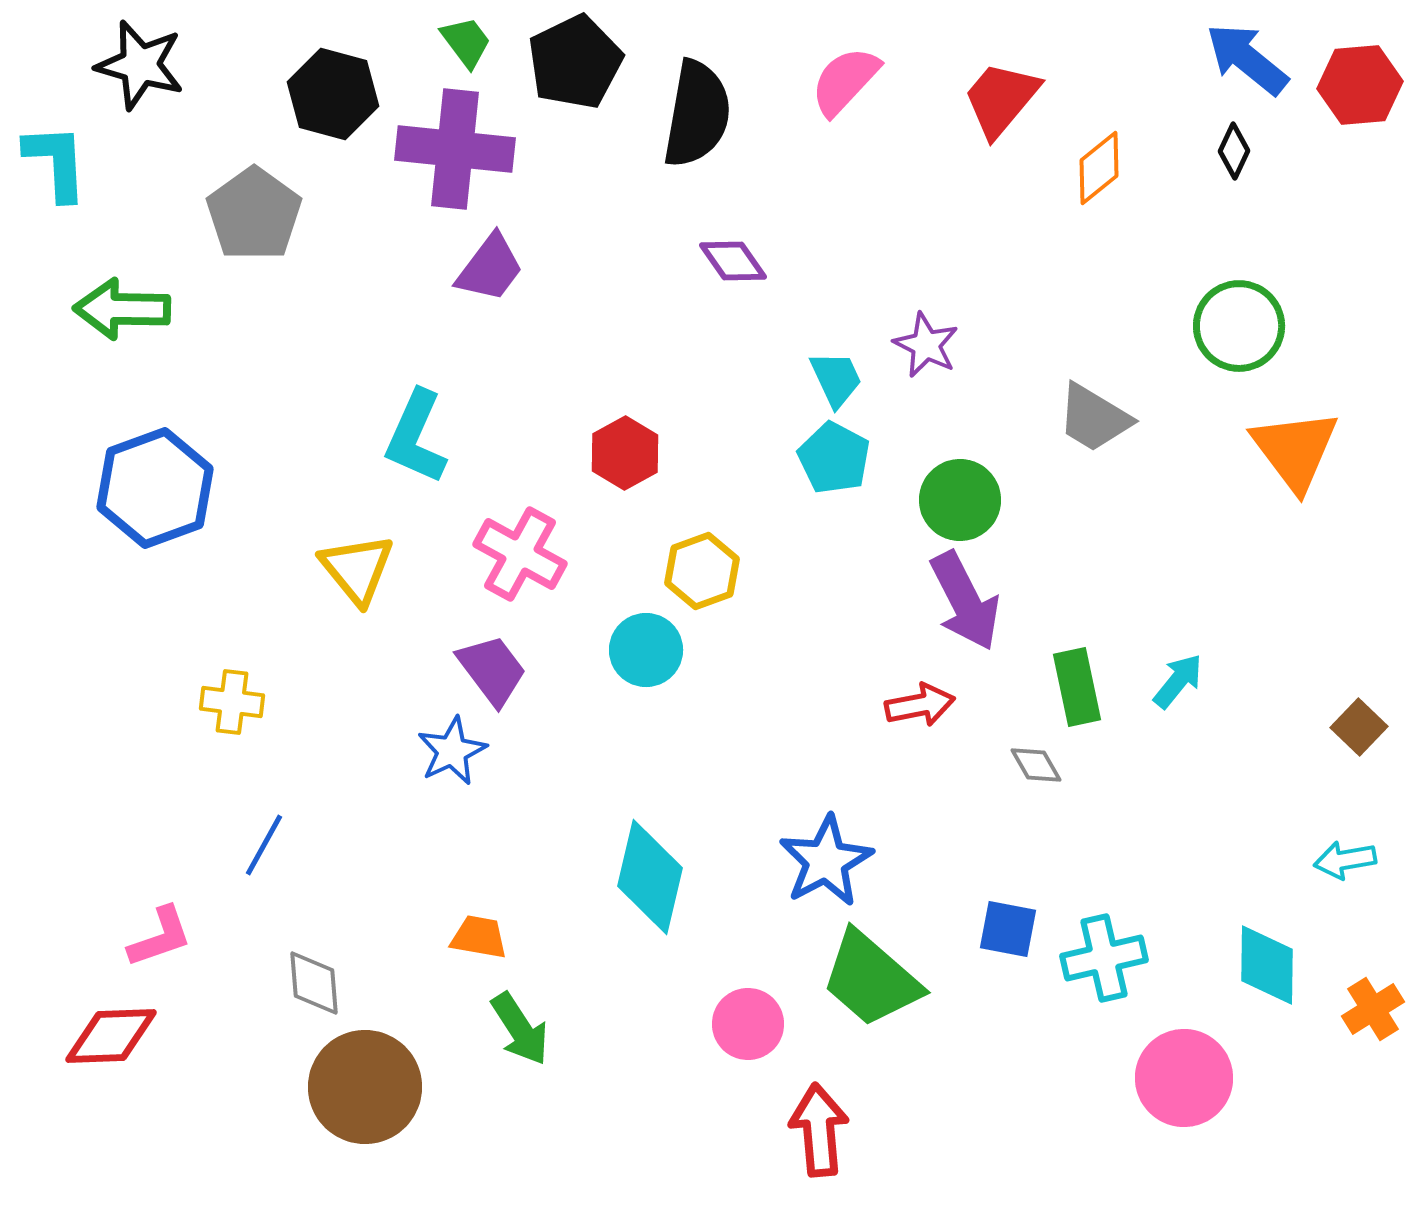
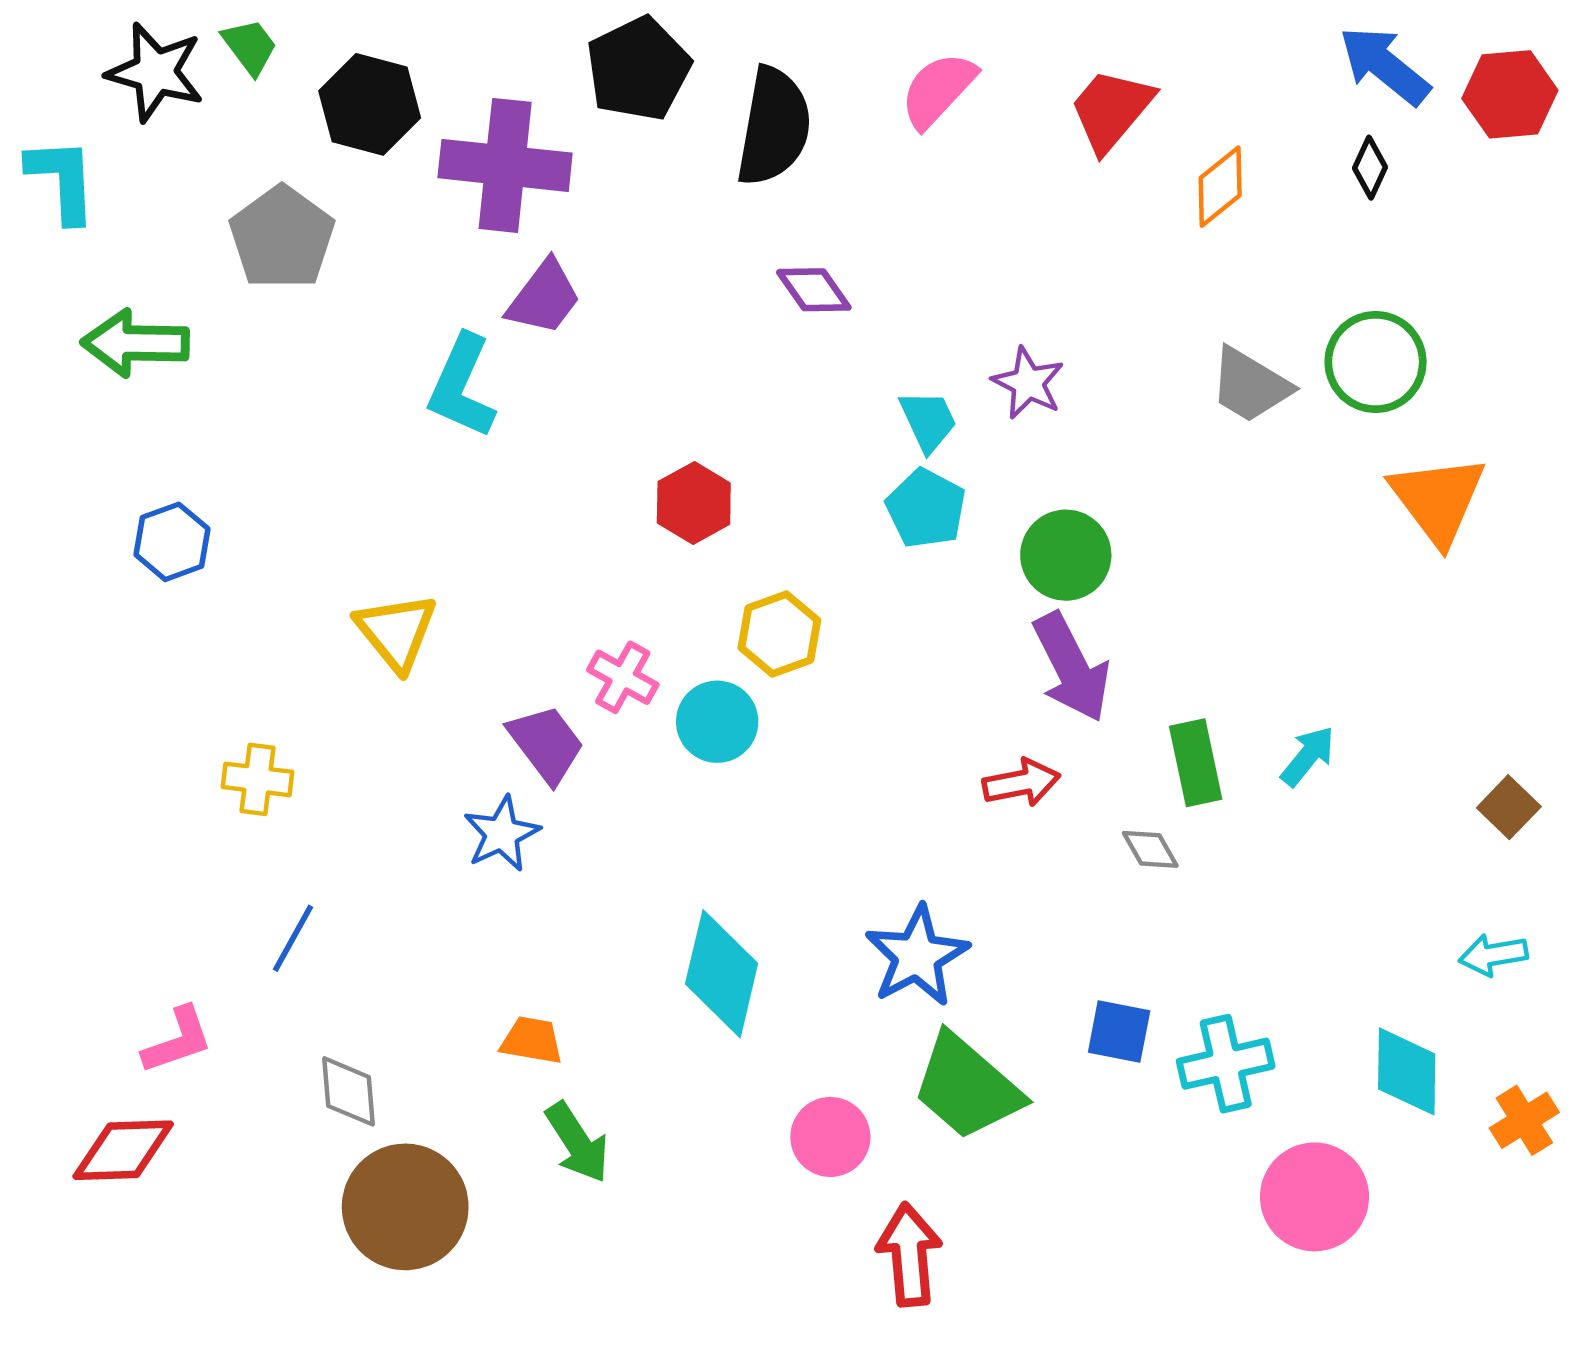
green trapezoid: (466, 42) -> (250, 47), moved
gray trapezoid: (1094, 418) -> (1250, 385), moved
cyan L-shape: (416, 437) -> (462, 386), moved
blue hexagon: (155, 488) -> (172, 542), size x0.6
pink cross: (520, 554) -> (623, 677), moved, size x0.7

